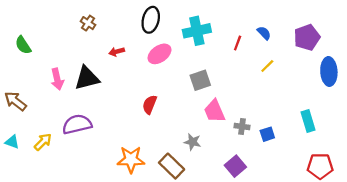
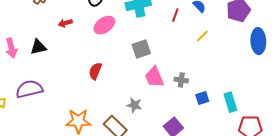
black triangle: (87, 78) -> (38, 47), size x0.7
cyan rectangle: (308, 121) -> (230, 102), moved
gray cross: (242, 126) -> (181, 80), moved

